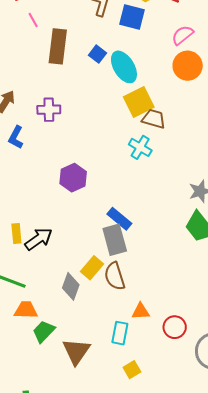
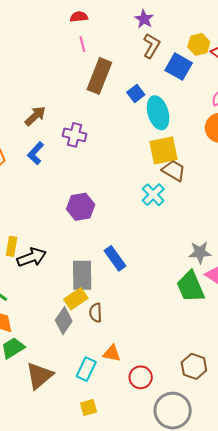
gray rectangle: (115, 240) -> (82, 275), moved
brown semicircle: (115, 276) -> (96, 313), size x0.7
gray diamond: (71, 286) -> (64, 321), moved

